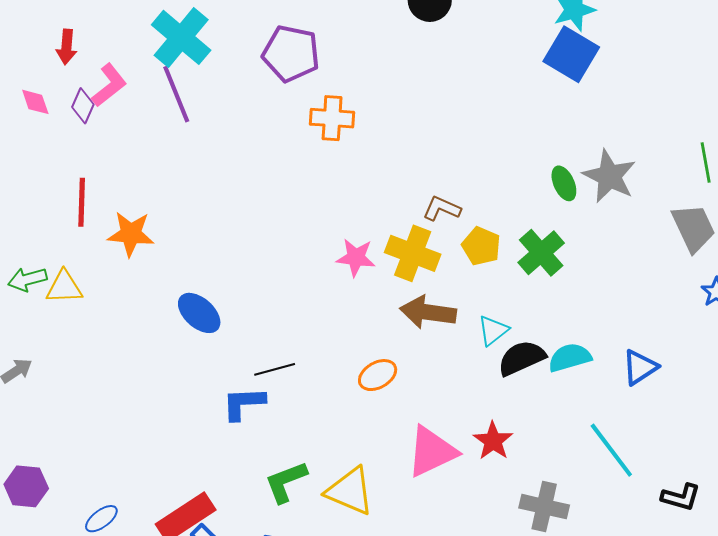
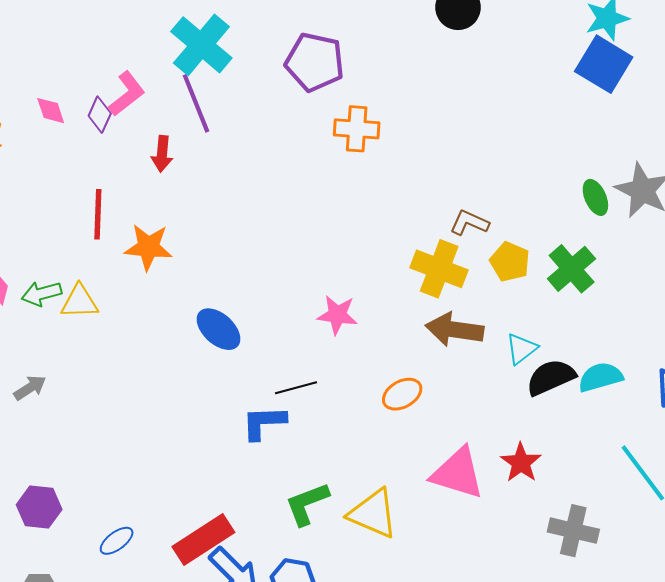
red arrow: (67, 47) -> (162, 154), moved
pink star: (356, 258) -> (337, 315), moved
pink triangle: (432, 451) -> (458, 473), turned 42

